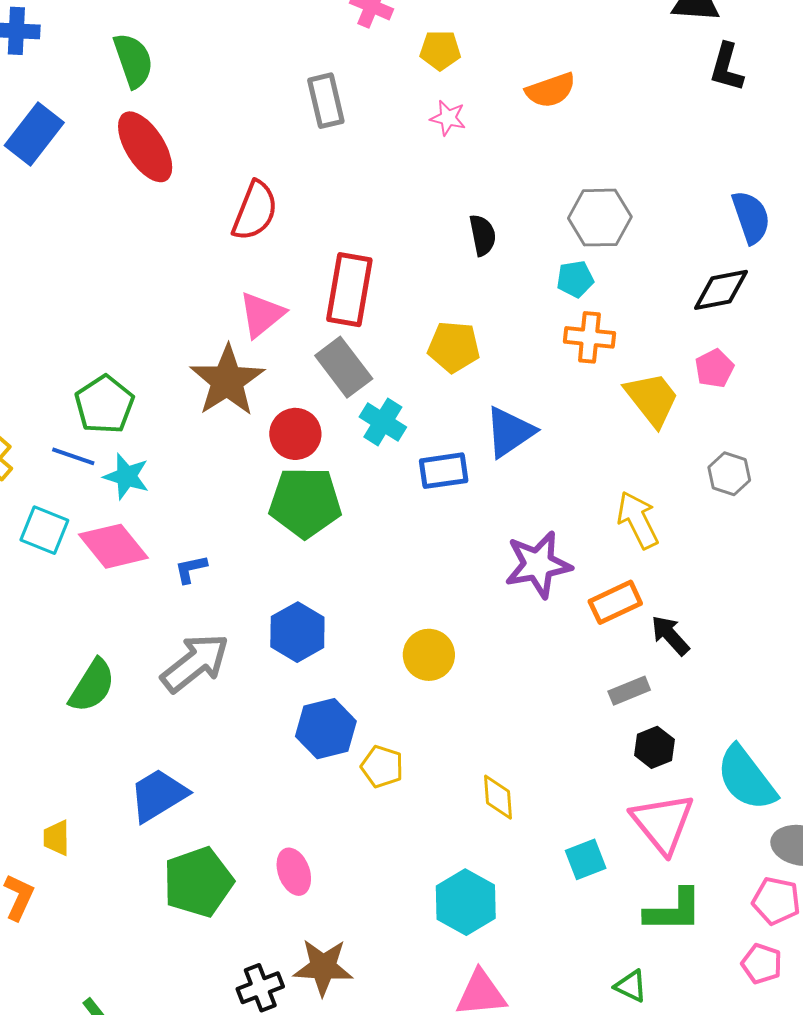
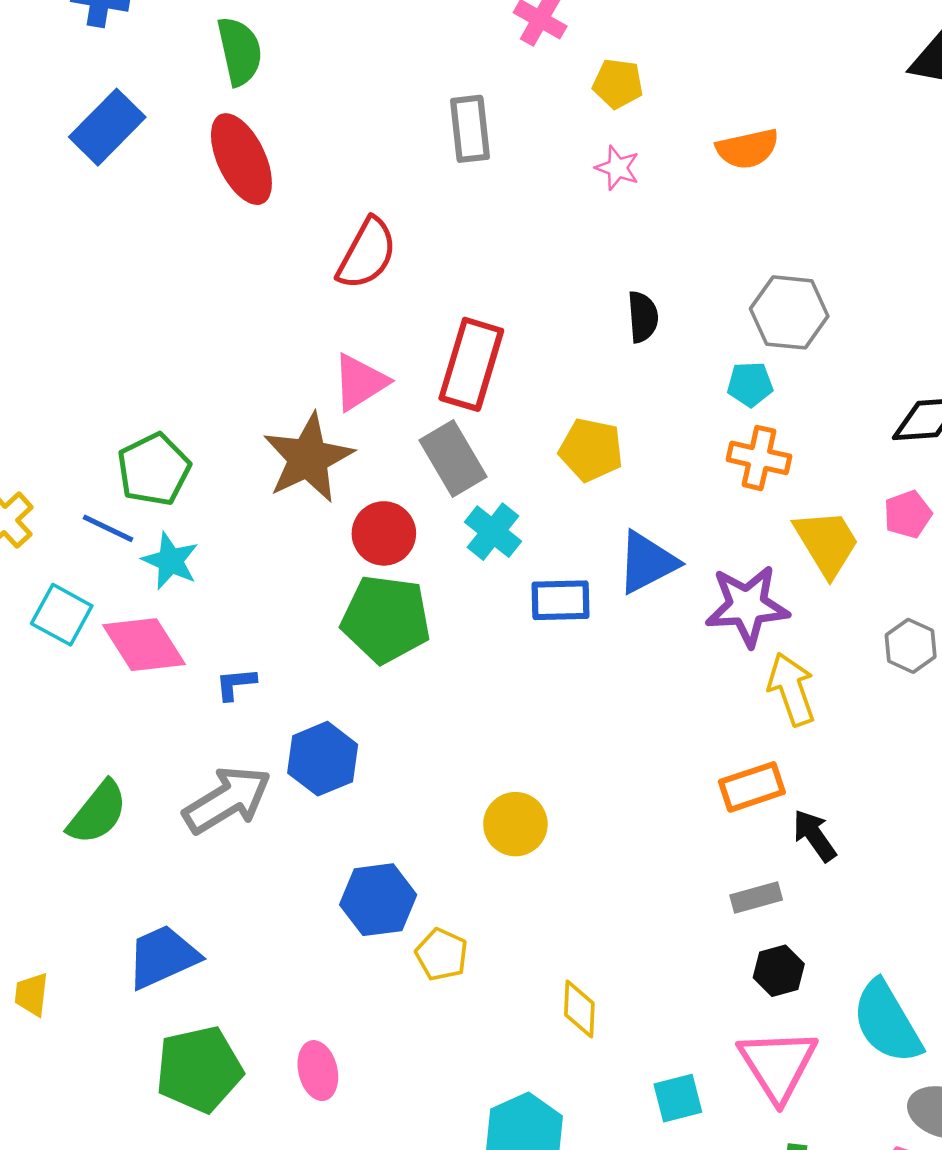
purple star: (538, 565) -> (747, 606), moved
blue hexagon: (297, 632) -> (323, 759), moved

